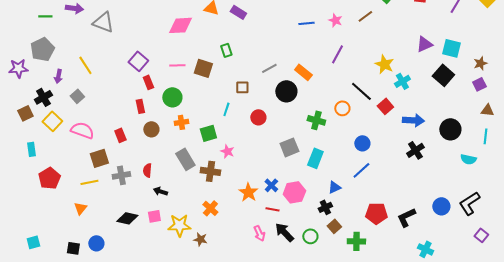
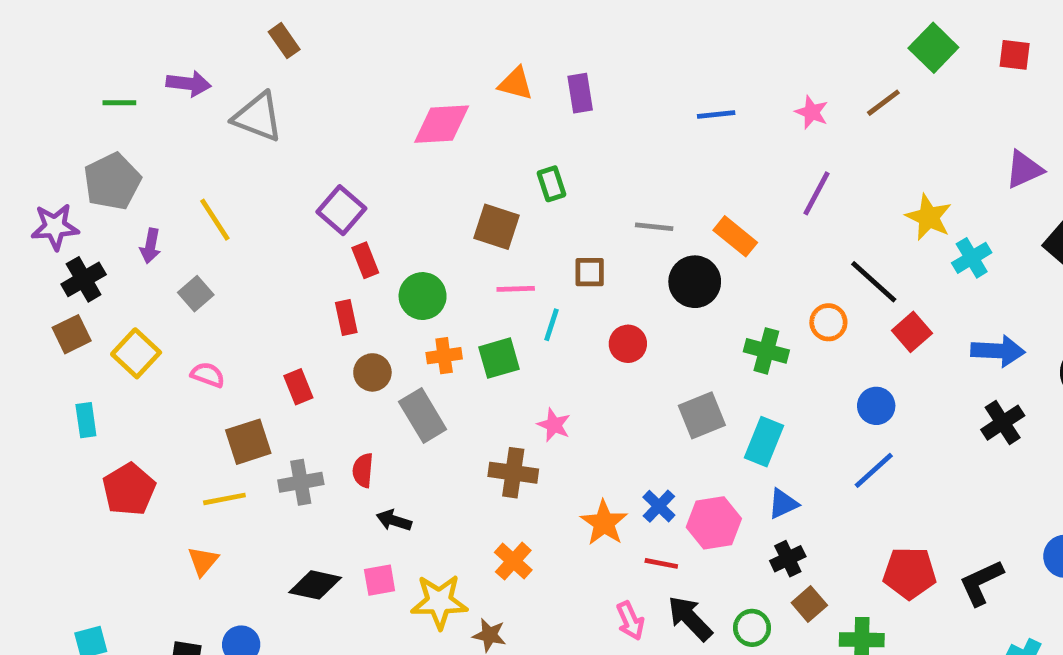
purple rectangle: (238, 12) -> (580, 93), turned 49
blue line: (306, 23) -> (716, 115), moved
pink line: (177, 65) -> (516, 289), moved
gray line: (269, 68) -> (654, 227), turned 35
black cross: (43, 97) -> (84, 279), moved
red square: (385, 106) -> (912, 332), moved
pink semicircle: (82, 130) -> (208, 375), size x0.6
green square: (208, 133) -> (499, 358), moved
gray rectangle: (185, 159) -> (423, 415), moved
blue triangle: (334, 187) -> (783, 504), moved

